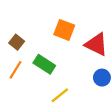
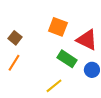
green rectangle: (44, 64) -> (67, 59), moved

